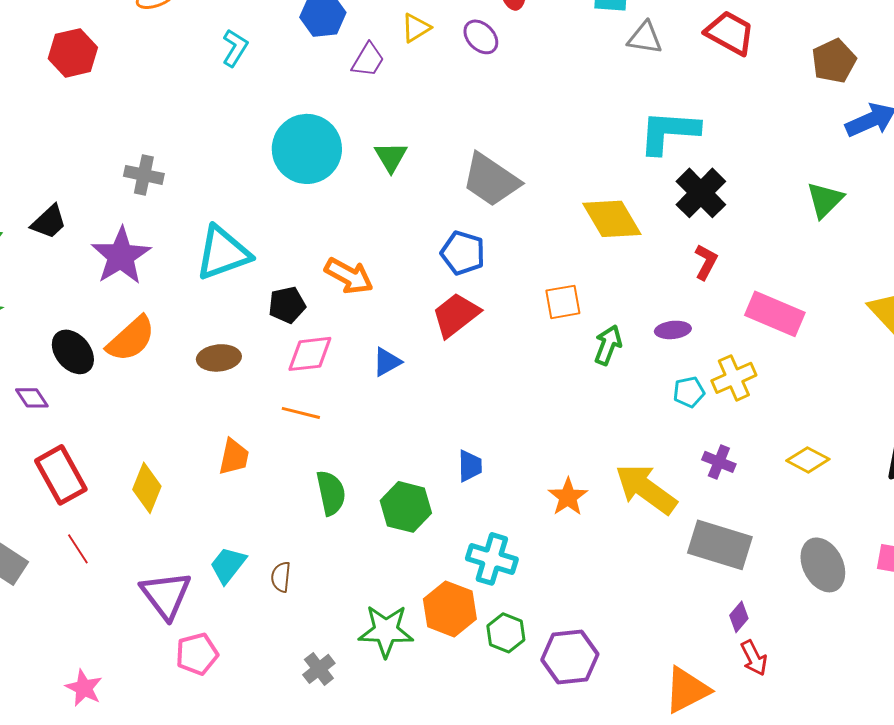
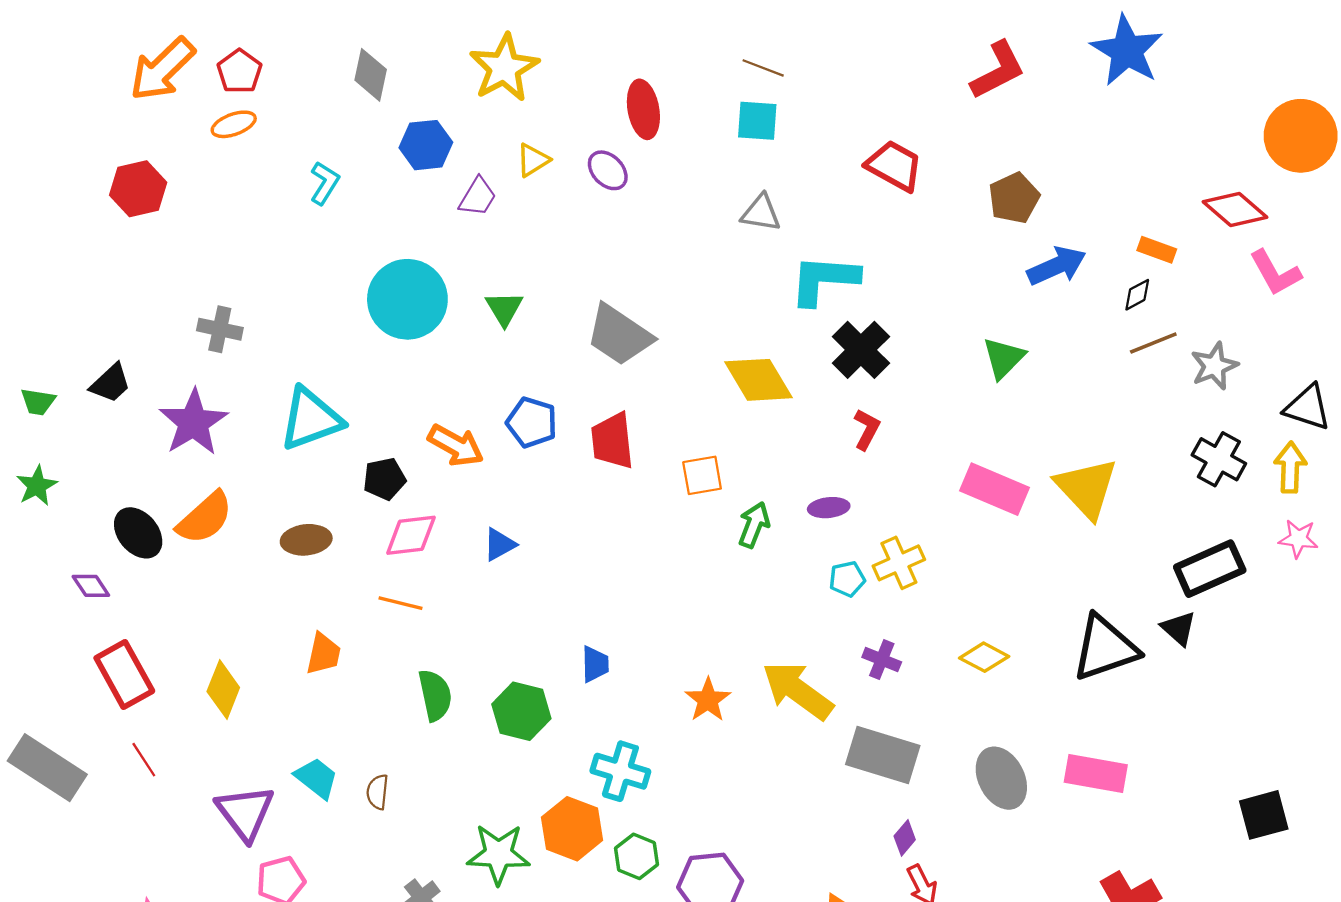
gray triangle: (645, 38) -> (761, 213), moved
blue pentagon: (463, 253) -> (532, 422), moved
pink rectangle: (775, 314) -> (994, 489), moved
red trapezoid: (456, 315) -> (612, 441), moved, turned -58
cyan trapezoid: (228, 565) -> (317, 778), turned 90

